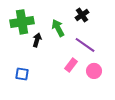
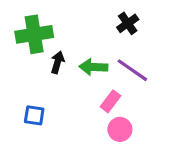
green arrow: (58, 28) -> (93, 67), moved, turned -60
pink circle: (94, 71) -> (120, 129), moved

